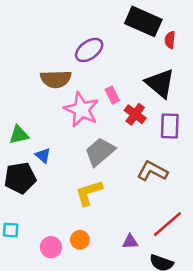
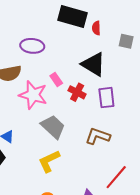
purple ellipse: (89, 50) -> (32, 46), turned 50
gray trapezoid: (100, 152) -> (53, 127), turned 92

